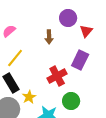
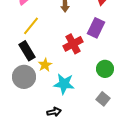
green circle: (71, 101) -> (105, 69), moved

